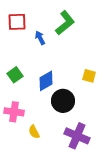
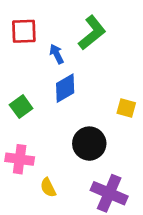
blue diamond: (46, 81) -> (65, 88), moved

